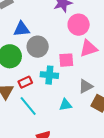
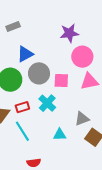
blue triangle: (21, 29) -> (25, 54), turned -30
pink square: (66, 60) -> (61, 81), moved
cyan cross: (49, 75) -> (47, 103), turned 30

